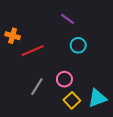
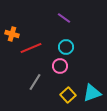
cyan circle: (78, 45) -> (66, 47), moved
pink circle: (64, 79) -> (60, 66), moved

